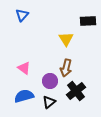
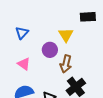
blue triangle: (22, 15) -> (22, 33), moved
purple circle: (50, 81) -> (50, 50), moved

